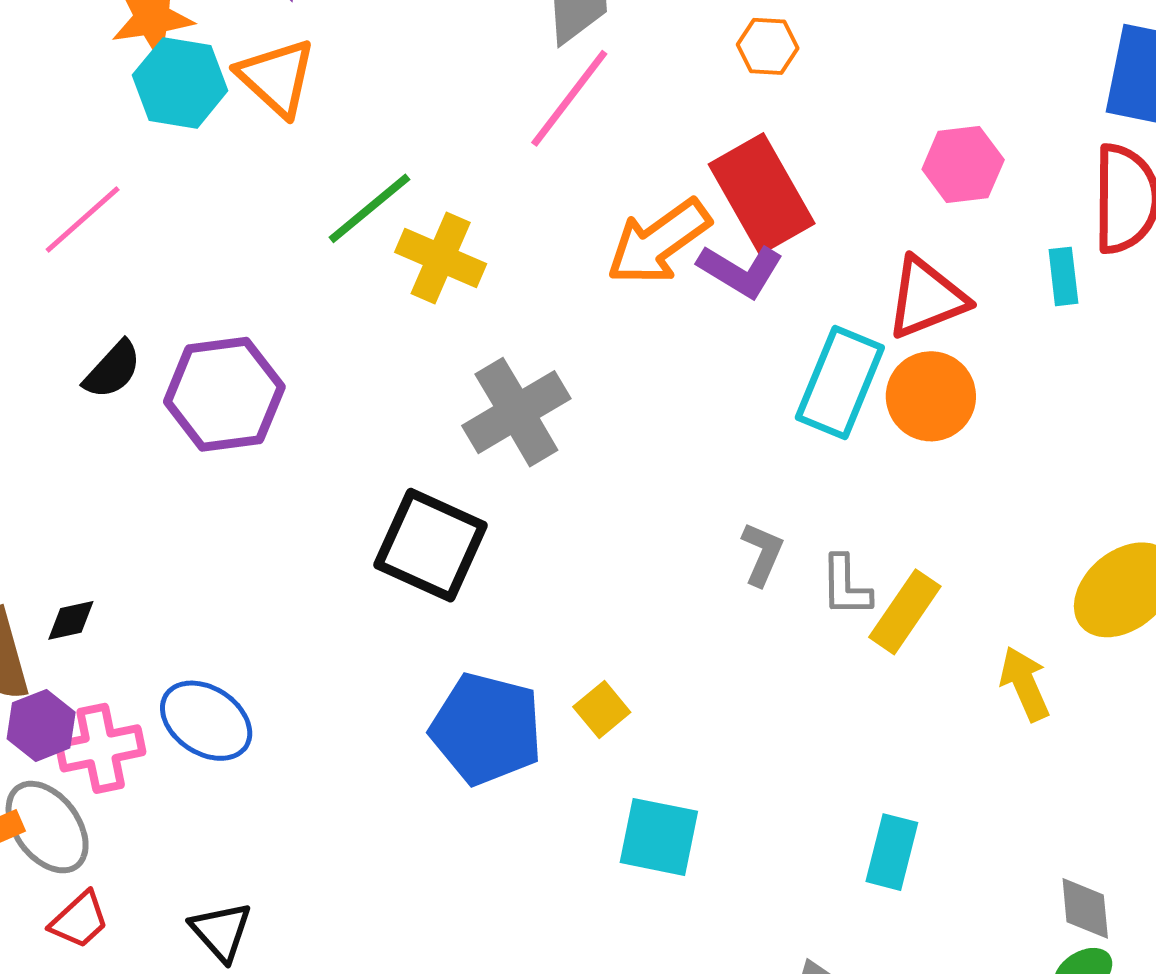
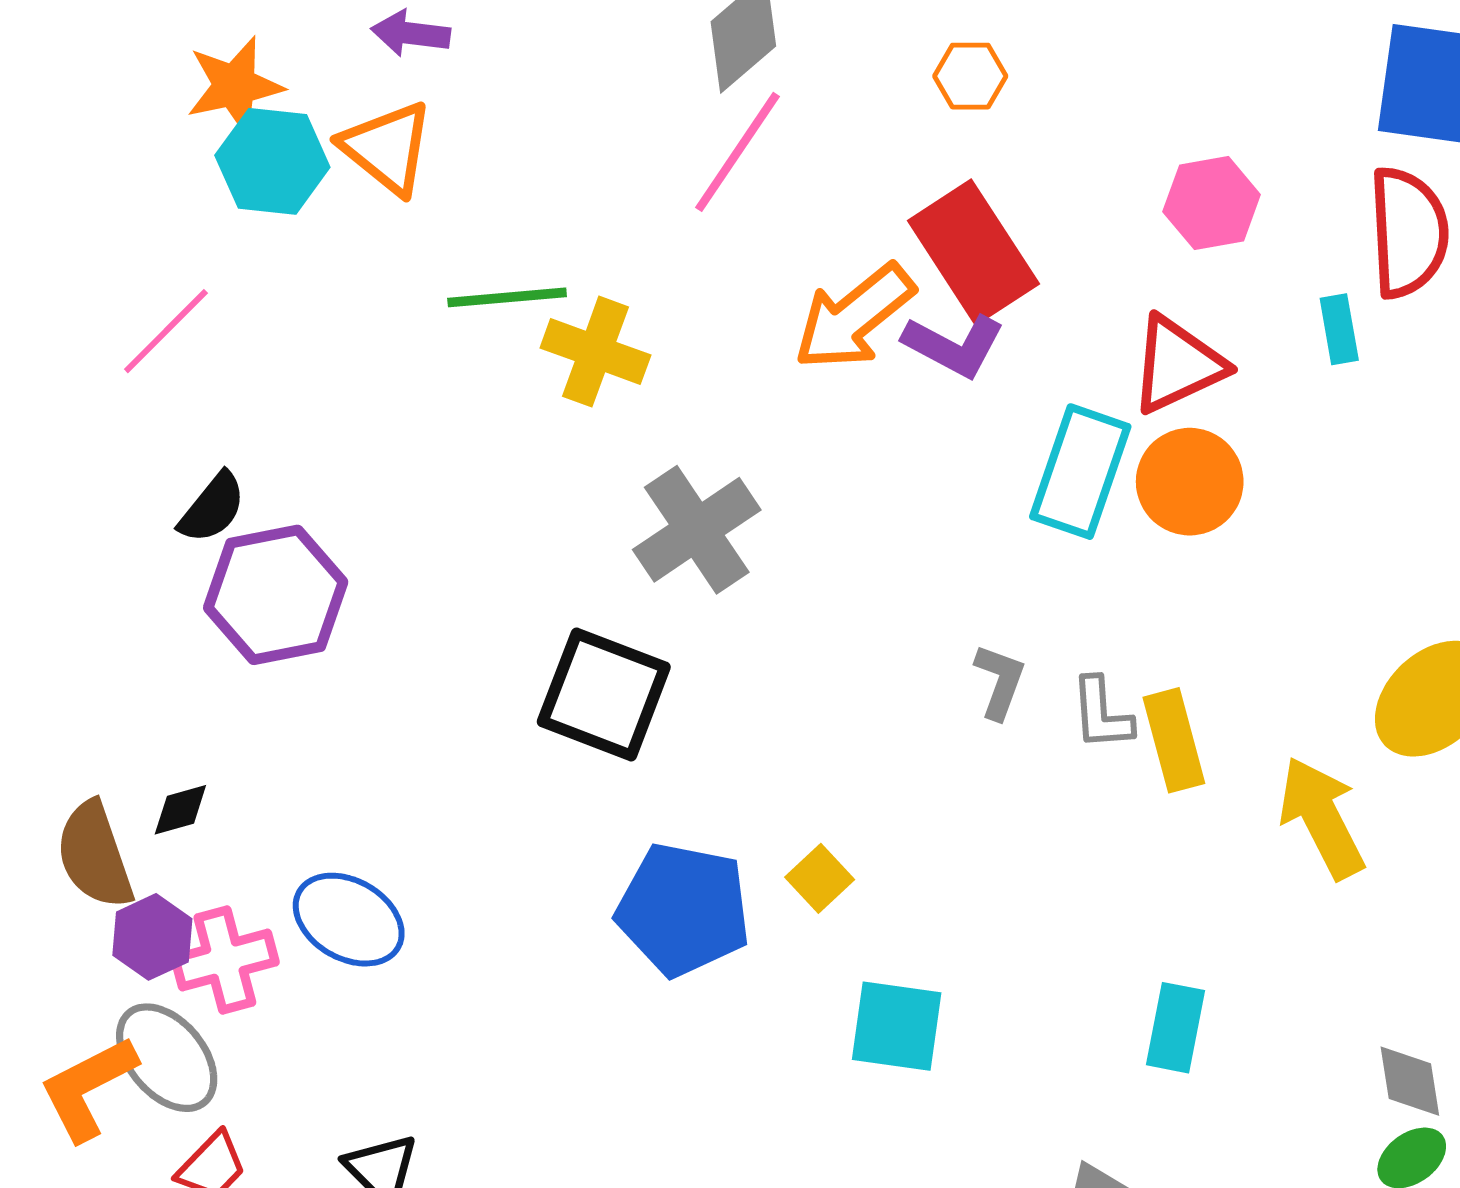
green line: (369, 208) -> (507, 297), turned 38
purple hexagon: (224, 394) -> (276, 595), moved
yellow rectangle: (905, 612) -> (1174, 740), turned -46
yellow arrow: (1025, 684) -> (1322, 818), size x1.4

